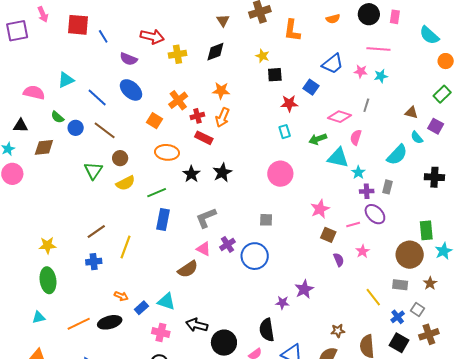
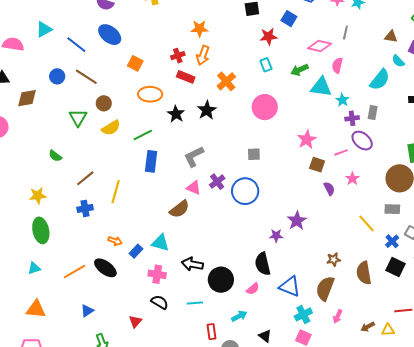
orange cross: (178, 100) -> (226, 81), moved
green semicircle: (57, 117) -> (55, 156), moved
black ellipse: (110, 322) -> (105, 268), turned 55

